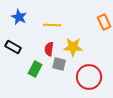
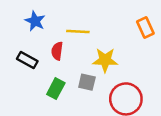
red semicircle: (49, 49) -> (57, 51), moved

